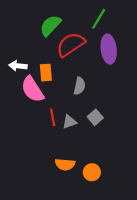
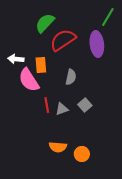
green line: (99, 19) -> (108, 17), moved

